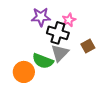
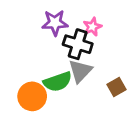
brown square: (88, 46) -> (116, 87), moved
green semicircle: (43, 61) -> (58, 82), turned -40

